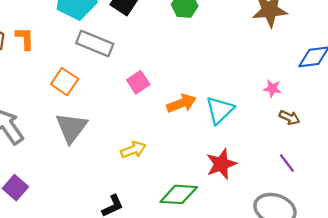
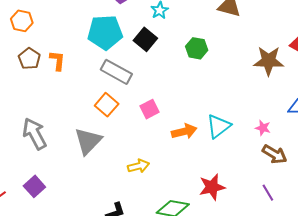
orange square: (65, 82) -> (107, 105), moved
cyan triangle: (220, 110) -> (219, 126), moved
brown arrow: (289, 118) -> (275, 154), size x1.4

